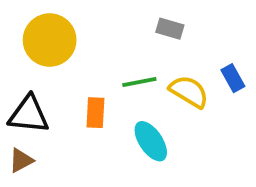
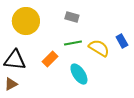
gray rectangle: (170, 29) -> (72, 17), moved
orange rectangle: (95, 113) -> (50, 59), turned 42

